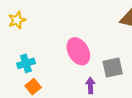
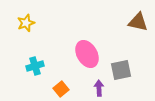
orange square: (33, 87) -> (61, 89), moved

